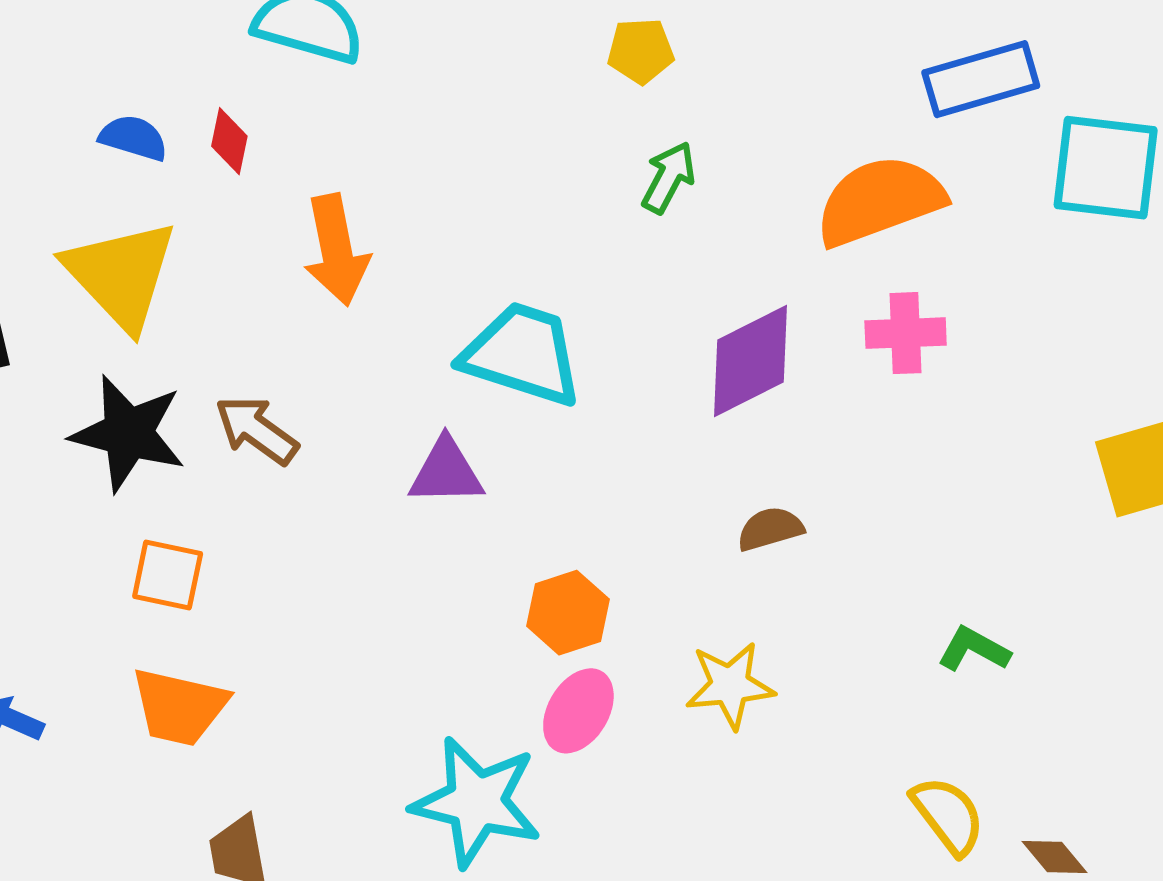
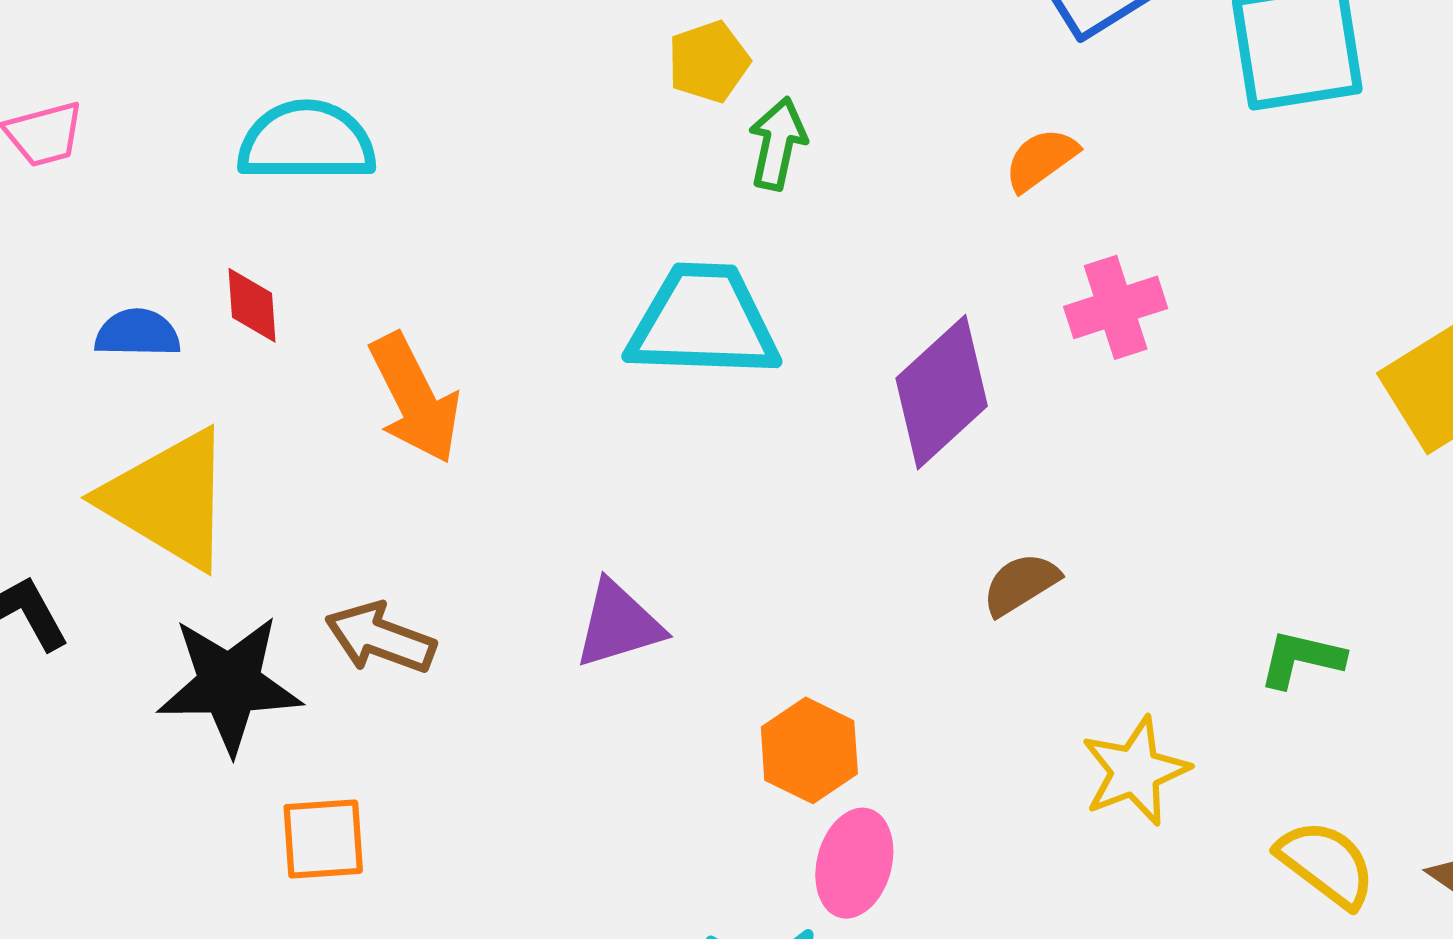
green arrow: (669, 177) -> (778, 143), moved
orange semicircle: (880, 201) -> (1041, 159), size x0.5
cyan trapezoid: (522, 354) -> (703, 322), moved
yellow star: (730, 685) -> (1135, 771), moved

